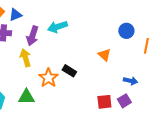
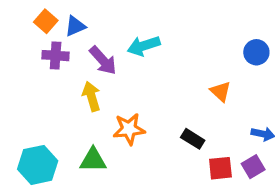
purple arrow: (32, 36) -> (103, 60), turned -60
black rectangle: (69, 71) -> (193, 139), moved
orange star: (48, 78) -> (129, 129), turned 30

